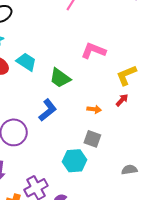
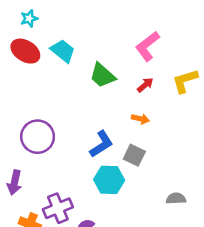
pink L-shape: (93, 51) -> (147, 46), turned -65
red arrow: (122, 100) -> (145, 85), moved
blue L-shape: (48, 110) -> (101, 144), moved

